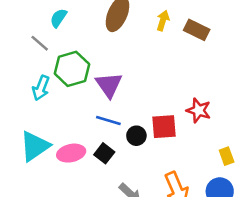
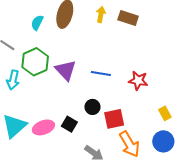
cyan semicircle: (58, 18) -> (37, 23), moved
blue line: (108, 121) -> (101, 73), moved
red square: (164, 127) -> (114, 119), moved

